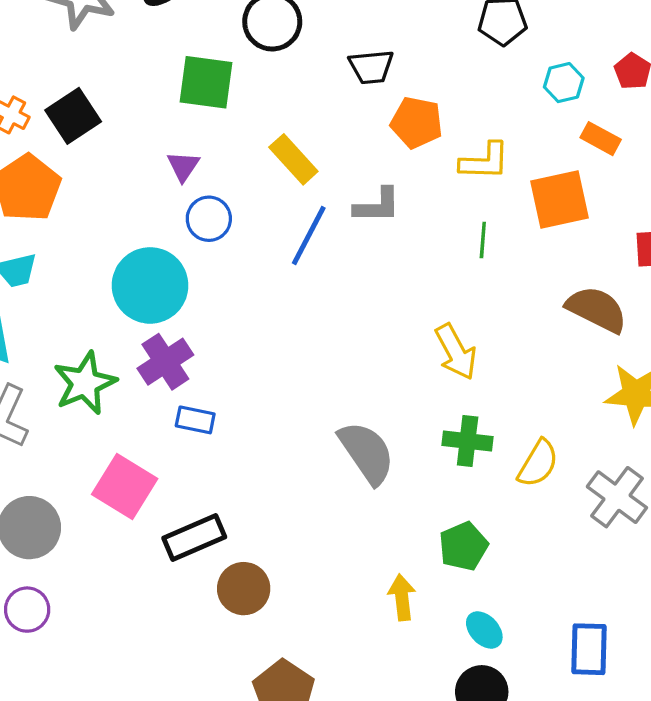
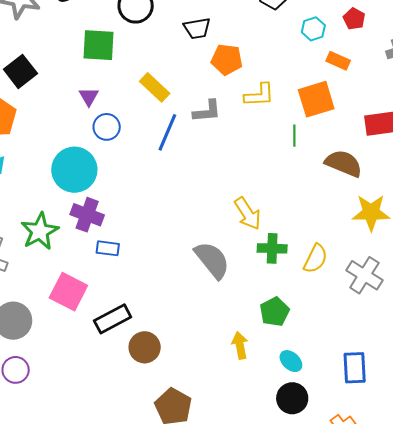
yellow L-shape: (485, 161) -> (259, 95), moved
green line: (483, 240) -> (294, 136), moved
yellow arrow: (456, 352) -> (248, 213), moved
purple cross: (165, 362) -> (87, 215), turned -32

